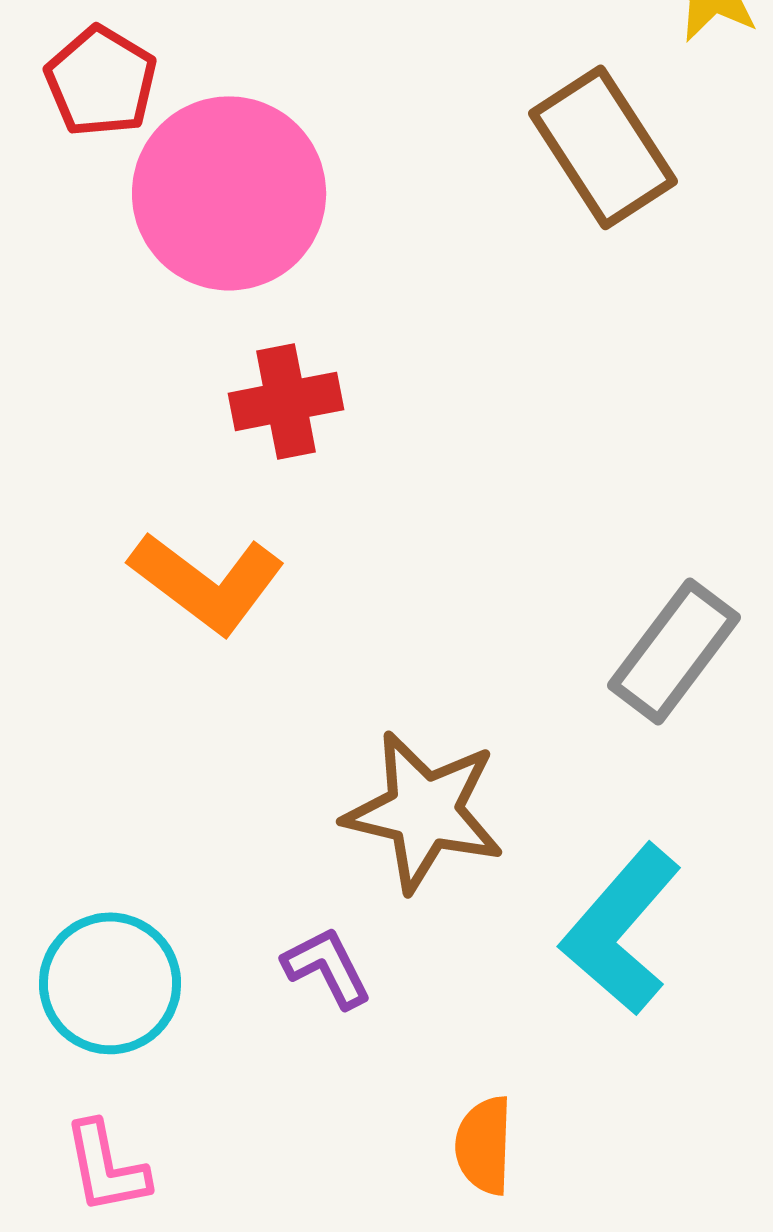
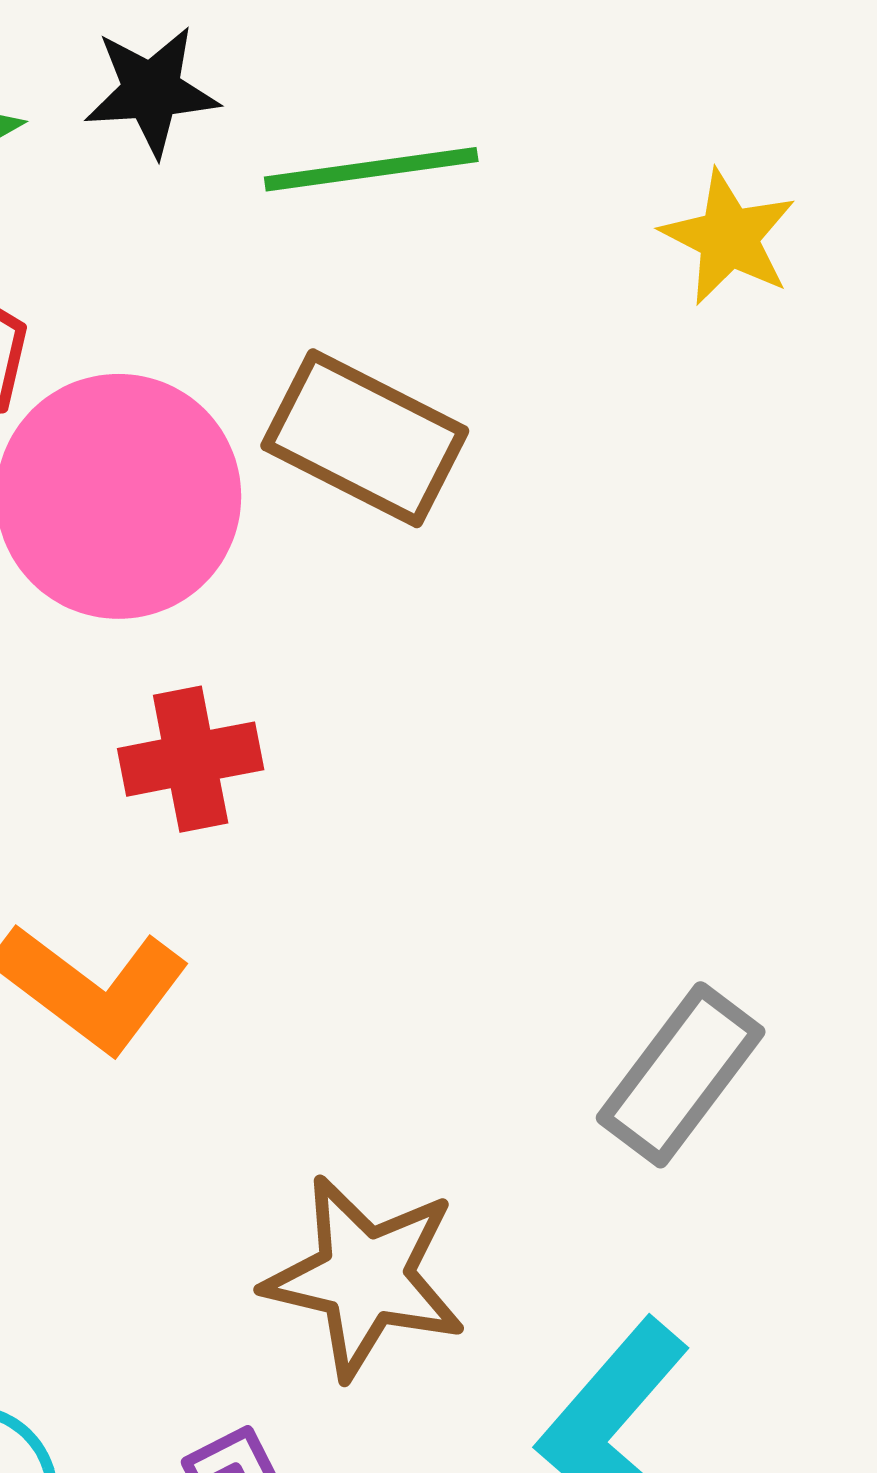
brown rectangle: (603, 147) -> (365, 438), moved, turned -30

